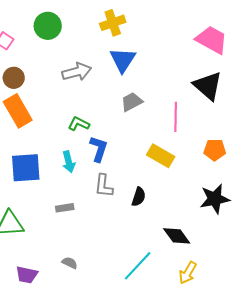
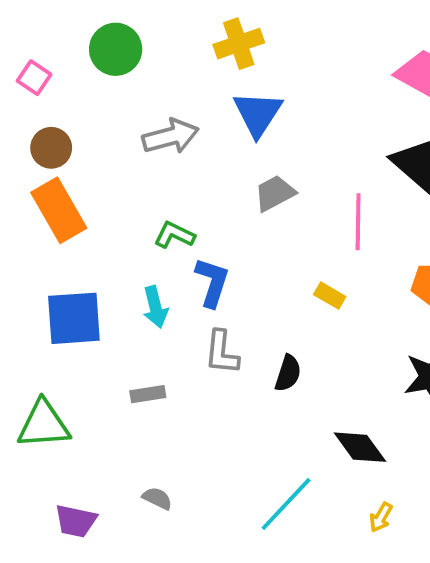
yellow rectangle: (161, 156) -> (330, 296), size x0.6
yellow arrow: (188, 273) -> (381, 517), size x0.7

